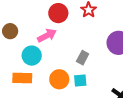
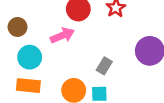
cyan circle: (32, 56) -> (30, 57), moved

